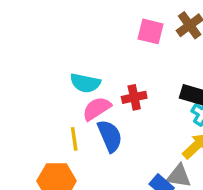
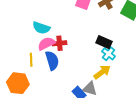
red cross: (134, 97) -> (59, 43), moved

